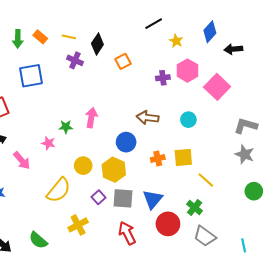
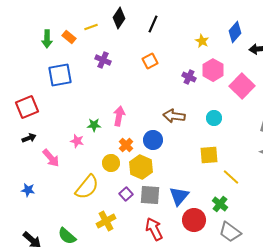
black line: (154, 24) -> (153, 24), moved, turned -36
yellow line: (69, 37) -> (91, 27), moved, turned -32
black diamond: (97, 44) -> (119, 18), moved
purple cross: (163, 78) -> (189, 77), turned 32
orange cross: (158, 158) -> (126, 145), moved, turned -32

